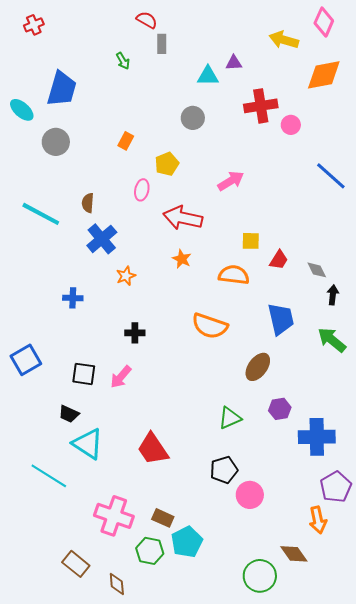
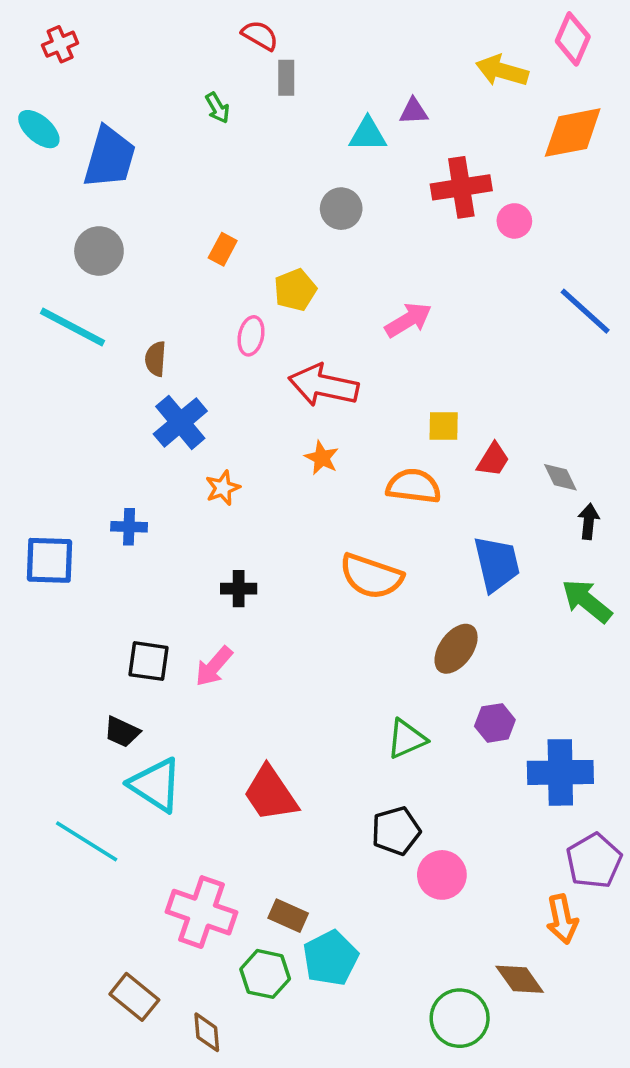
cyan ellipse: (22, 110) -> (39, 129), moved
cyan line: (41, 214) -> (72, 327), moved
blue square: (26, 360) -> (49, 560), moved, turned 32

